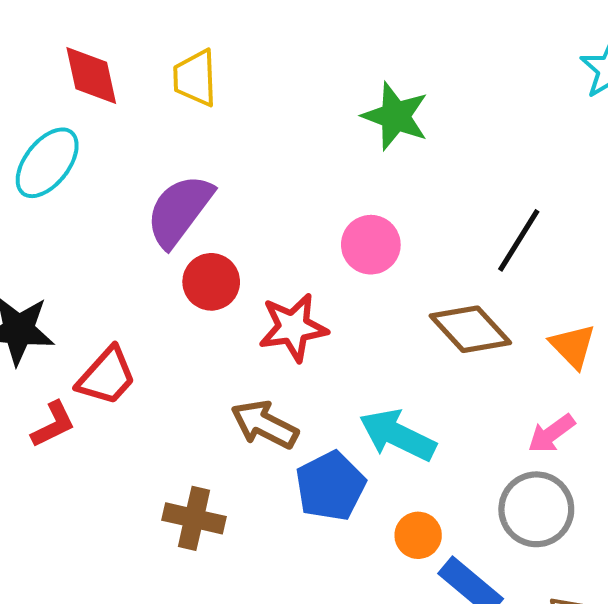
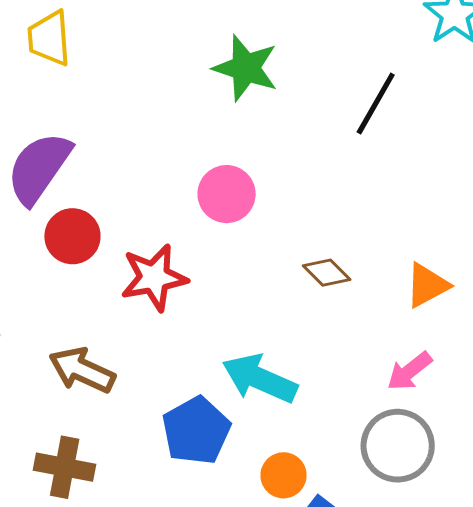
black line: (519, 240) -> (376, 104), moved
brown diamond: (470, 329) -> (327, 273), size x0.6
orange triangle: (573, 346) -> (427, 285), turned 48
brown arrow: (265, 425) -> (82, 370), moved

